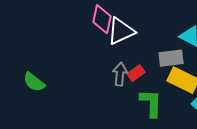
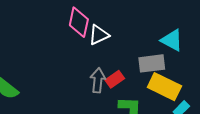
white triangle: (121, 31) -> (99, 35), size x0.7

